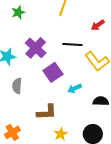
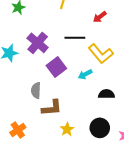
gray semicircle: (17, 86) -> (36, 90), moved
cyan arrow: (75, 88) -> (85, 74), moved

